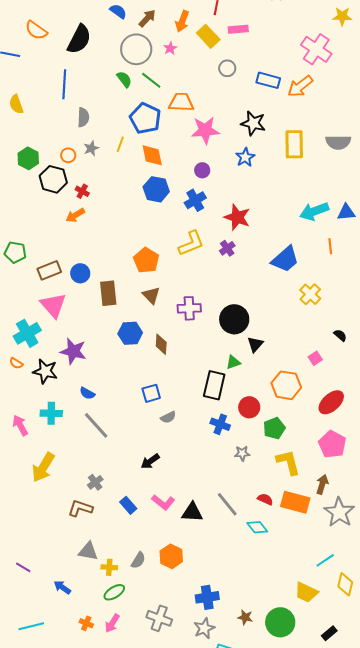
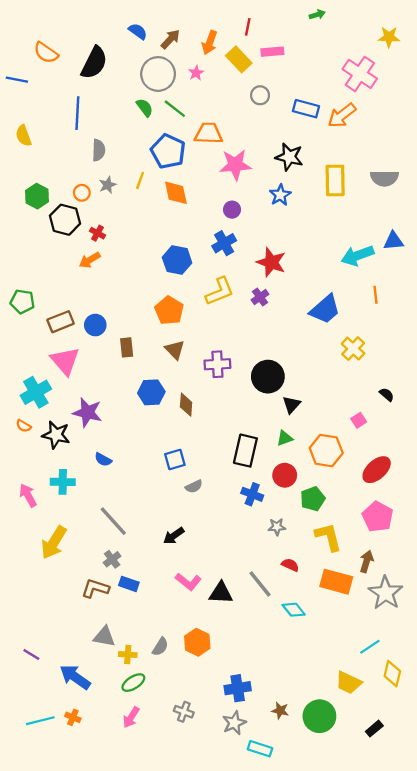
blue hexagon: (156, 189) -> (177, 260), moved
blue triangle: (346, 212) -> (393, 241), moved
brown rectangle: (108, 293) -> (127, 347), size x0.7
green triangle: (233, 362) -> (285, 438), moved
gray line: (96, 425) -> (113, 521), moved
red semicircle: (265, 499) -> (290, 565), moved
blue rectangle: (128, 505) -> (129, 584), moved, turned -30
blue arrow: (62, 587) -> (75, 677), size x1.6
gray cross: (159, 618) -> (184, 712), size x0.7
orange cross: (86, 623) -> (73, 717), moved

